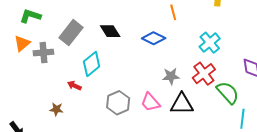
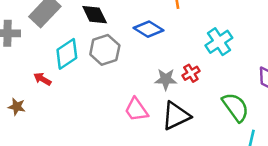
red cross: (204, 74) -> (191, 73), moved, size x0.6
gray hexagon: (118, 103) -> (105, 50), moved
black triangle: (182, 104) -> (176, 116), turned -30

